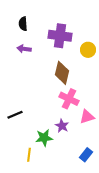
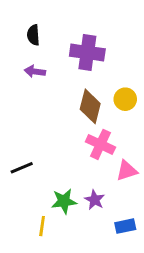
yellow circle: (88, 50) -> (125, 99), moved
purple star: (62, 126) -> (95, 200), moved
blue rectangle: (86, 155) -> (125, 226), turned 40

